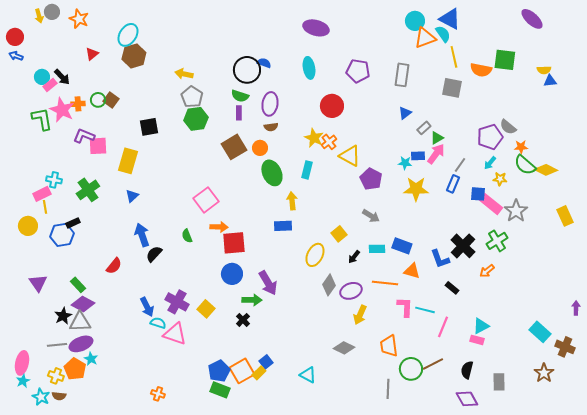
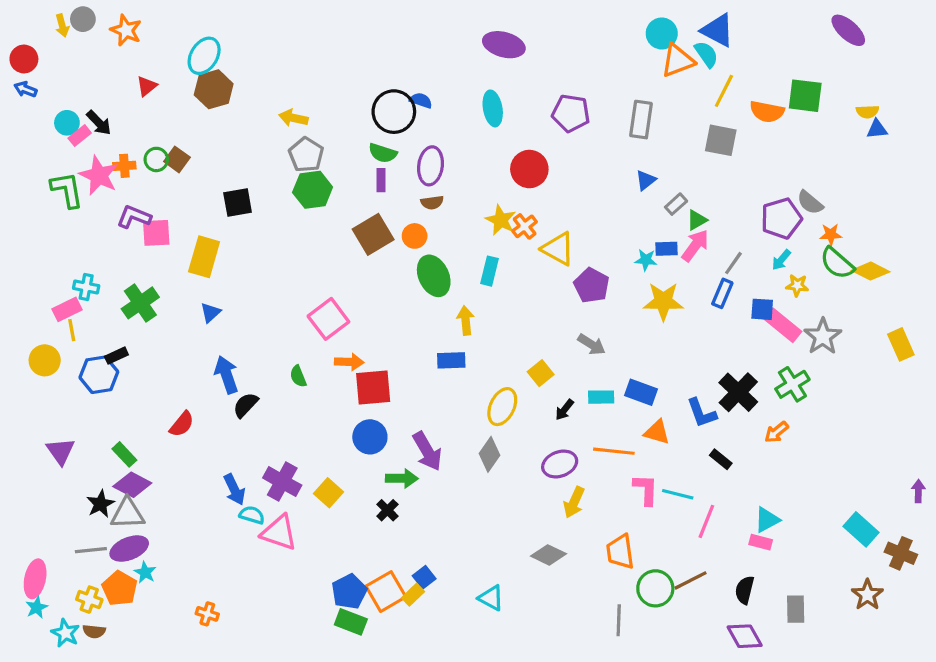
yellow line: (454, 57) -> (724, 91), turned 40
gray diamond: (329, 285) -> (490, 454), moved
orange cross: (158, 394) -> (207, 614), moved

